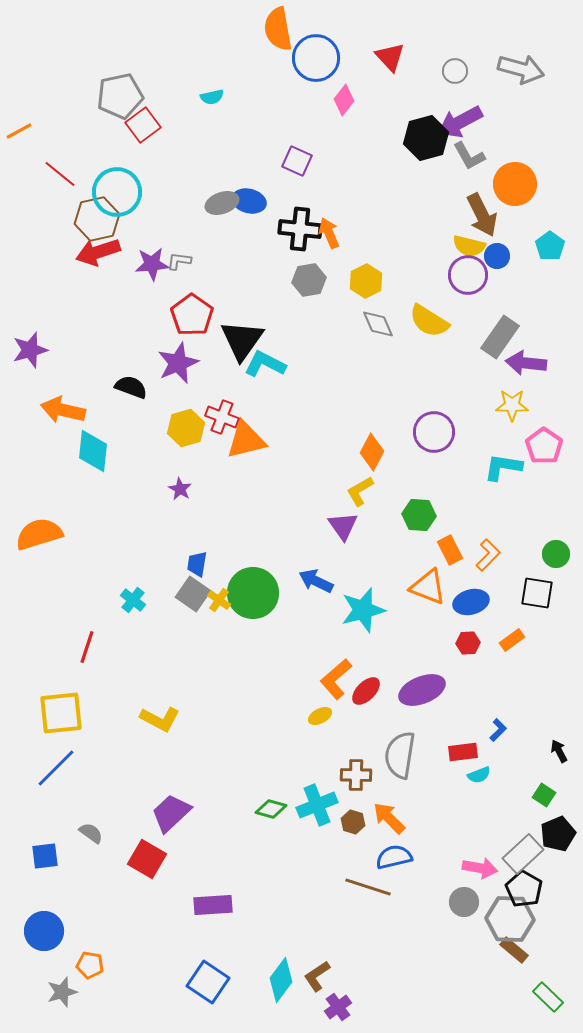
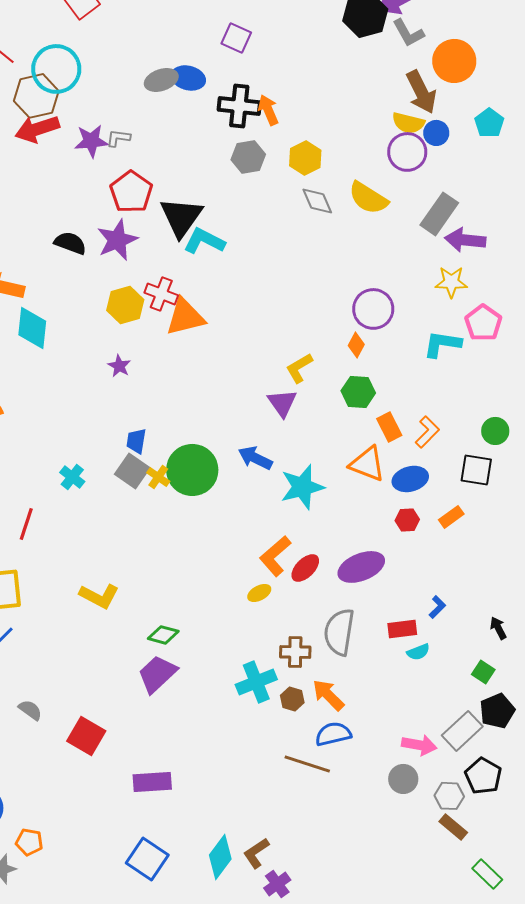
black semicircle: (131, 387) -> (70, 243), moved
orange diamond: (372, 452) -> (356, 345), moved, size x0.7
green diamond: (271, 809) -> (163, 635), moved
purple trapezoid: (171, 813) -> (157, 674), moved
black pentagon: (524, 889) -> (483, 776), moved
gray hexagon: (510, 919) -> (449, 796), size x0.6

